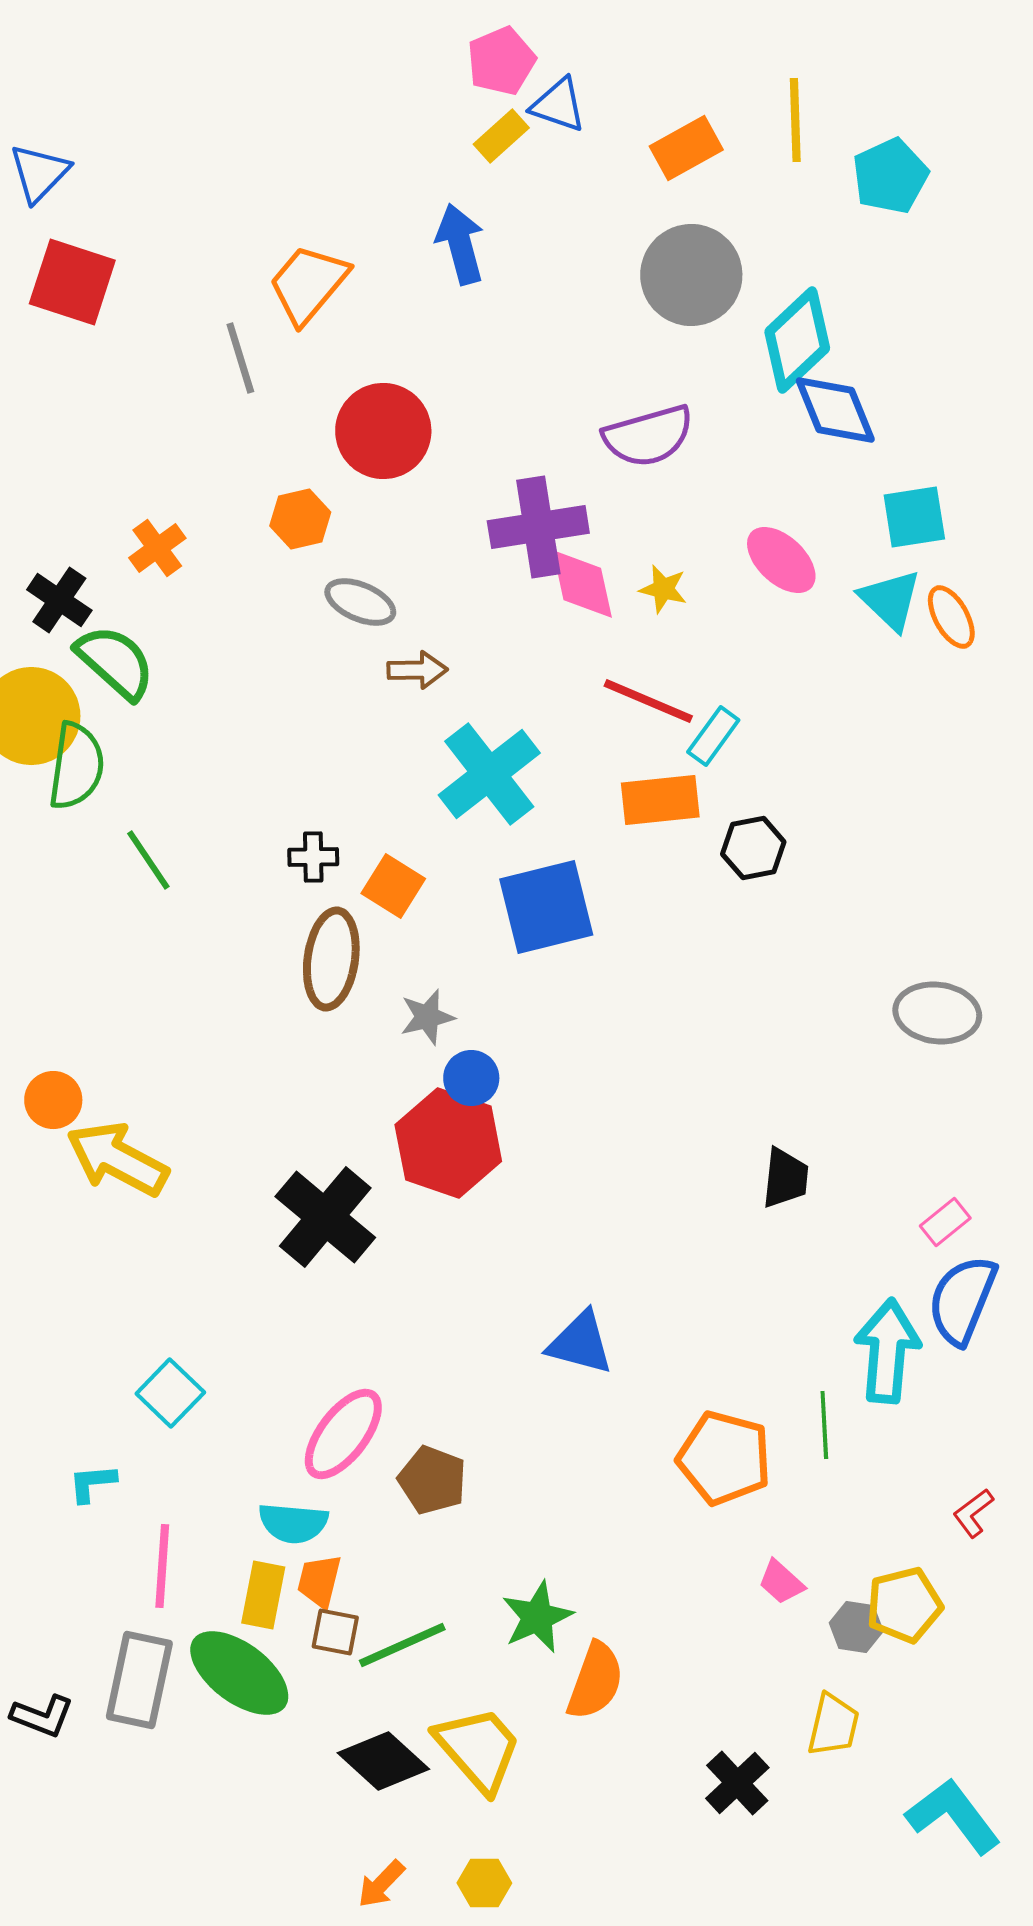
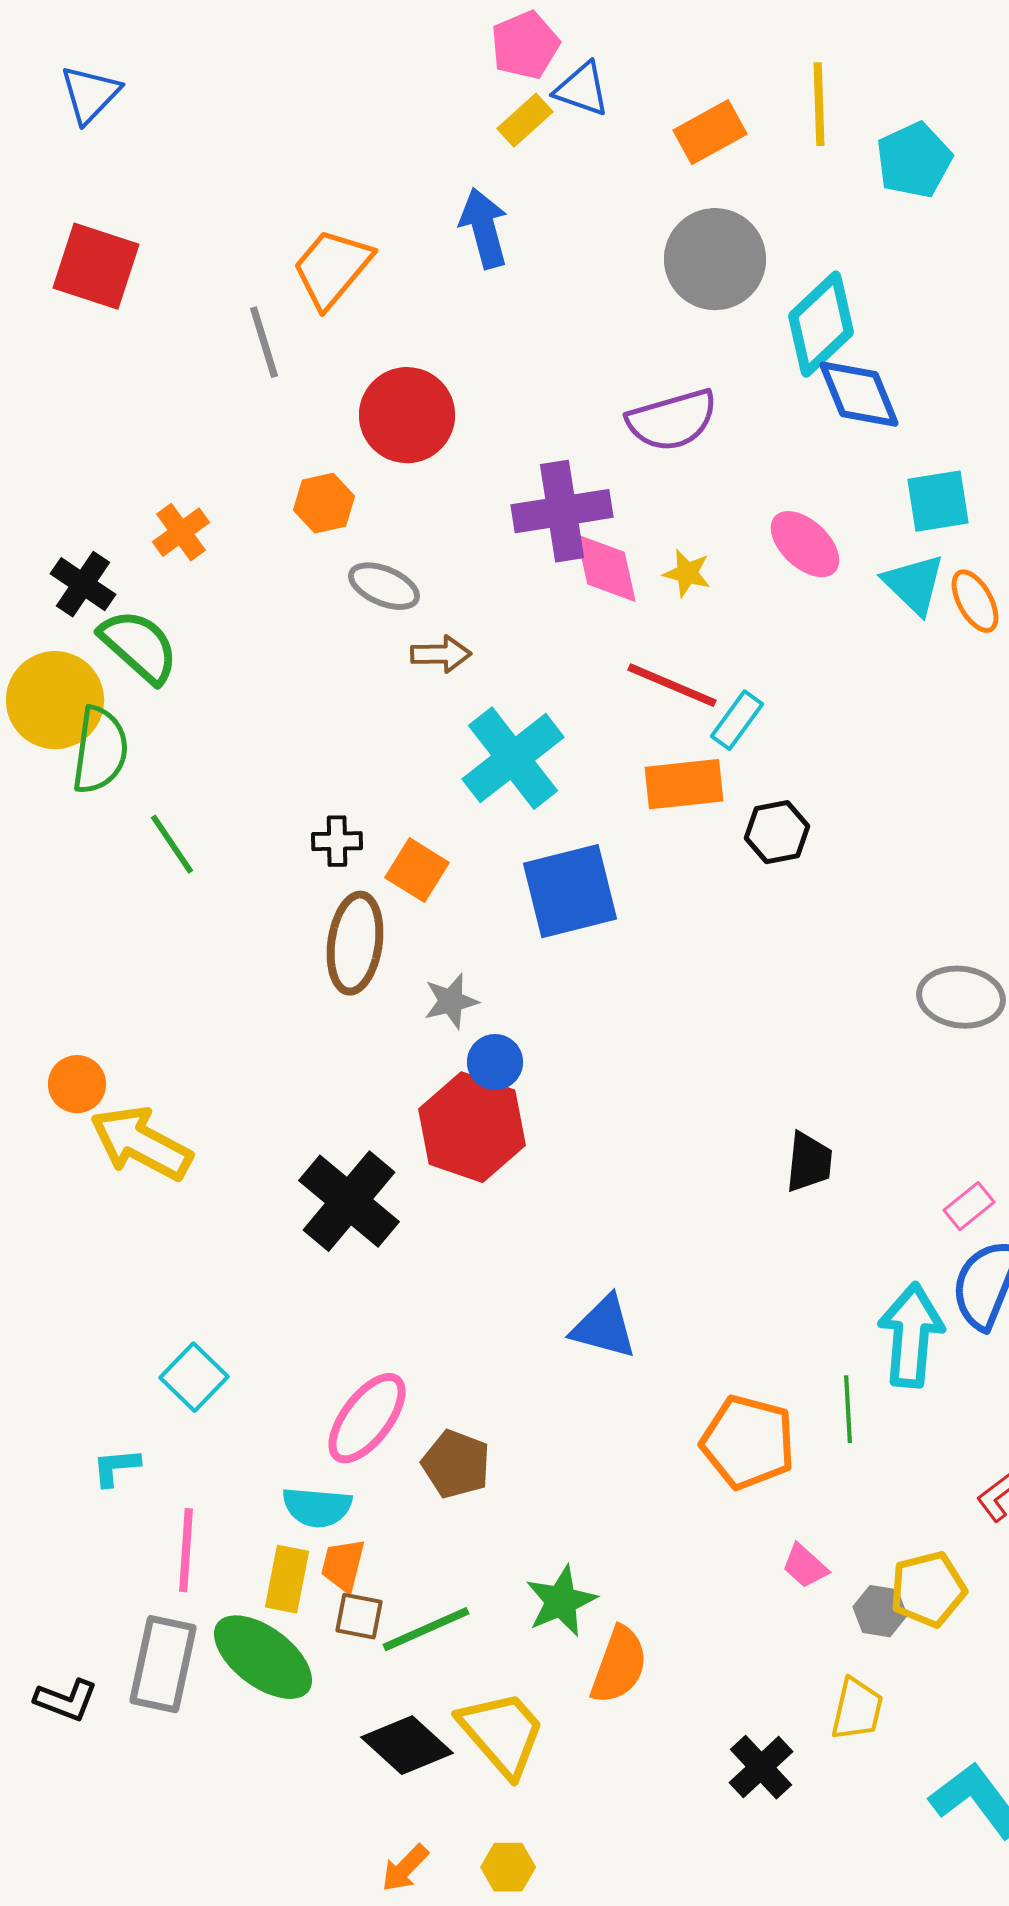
blue triangle: (39, 173) -> (90, 94), moved

